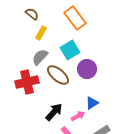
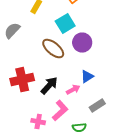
gray semicircle: (40, 57) -> (12, 31), moved
red cross: (27, 82) -> (22, 80), moved

